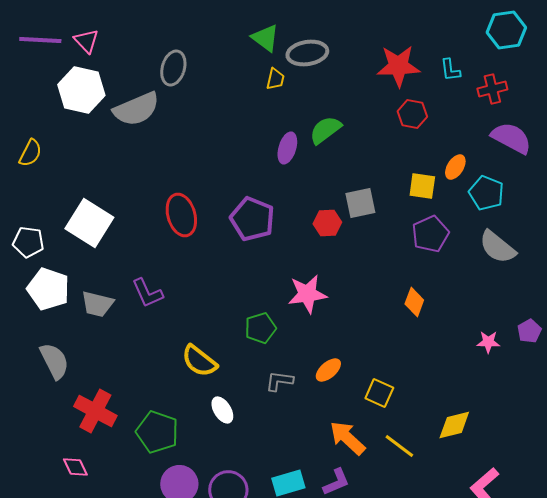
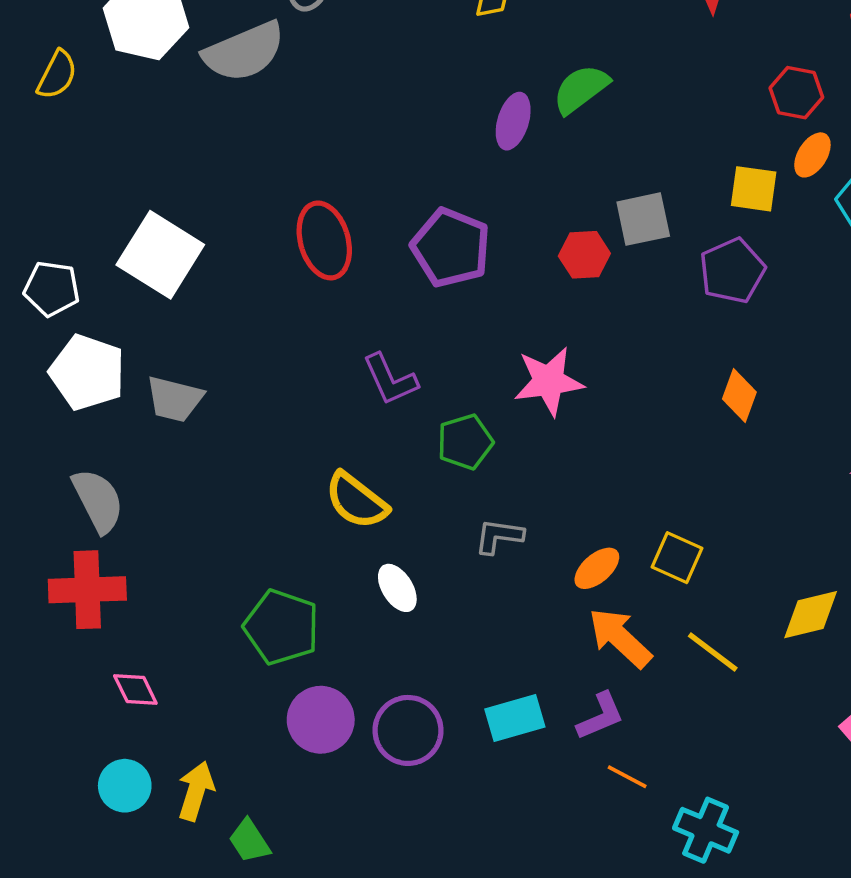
red hexagon: (412, 114) -> (796, 93), moved
yellow semicircle: (30, 153) -> (57, 75), moved
purple pentagon: (430, 234) -> (732, 271), moved
purple L-shape: (147, 293) -> (390, 379), moved
orange ellipse: (328, 370) -> (597, 568), moved
red cross: (95, 411) -> (87, 590), moved, turned -30

